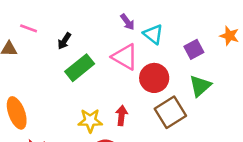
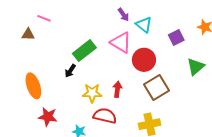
black arrow: (64, 41) -> (70, 71), moved
green triangle: (200, 86) -> (196, 67), moved

